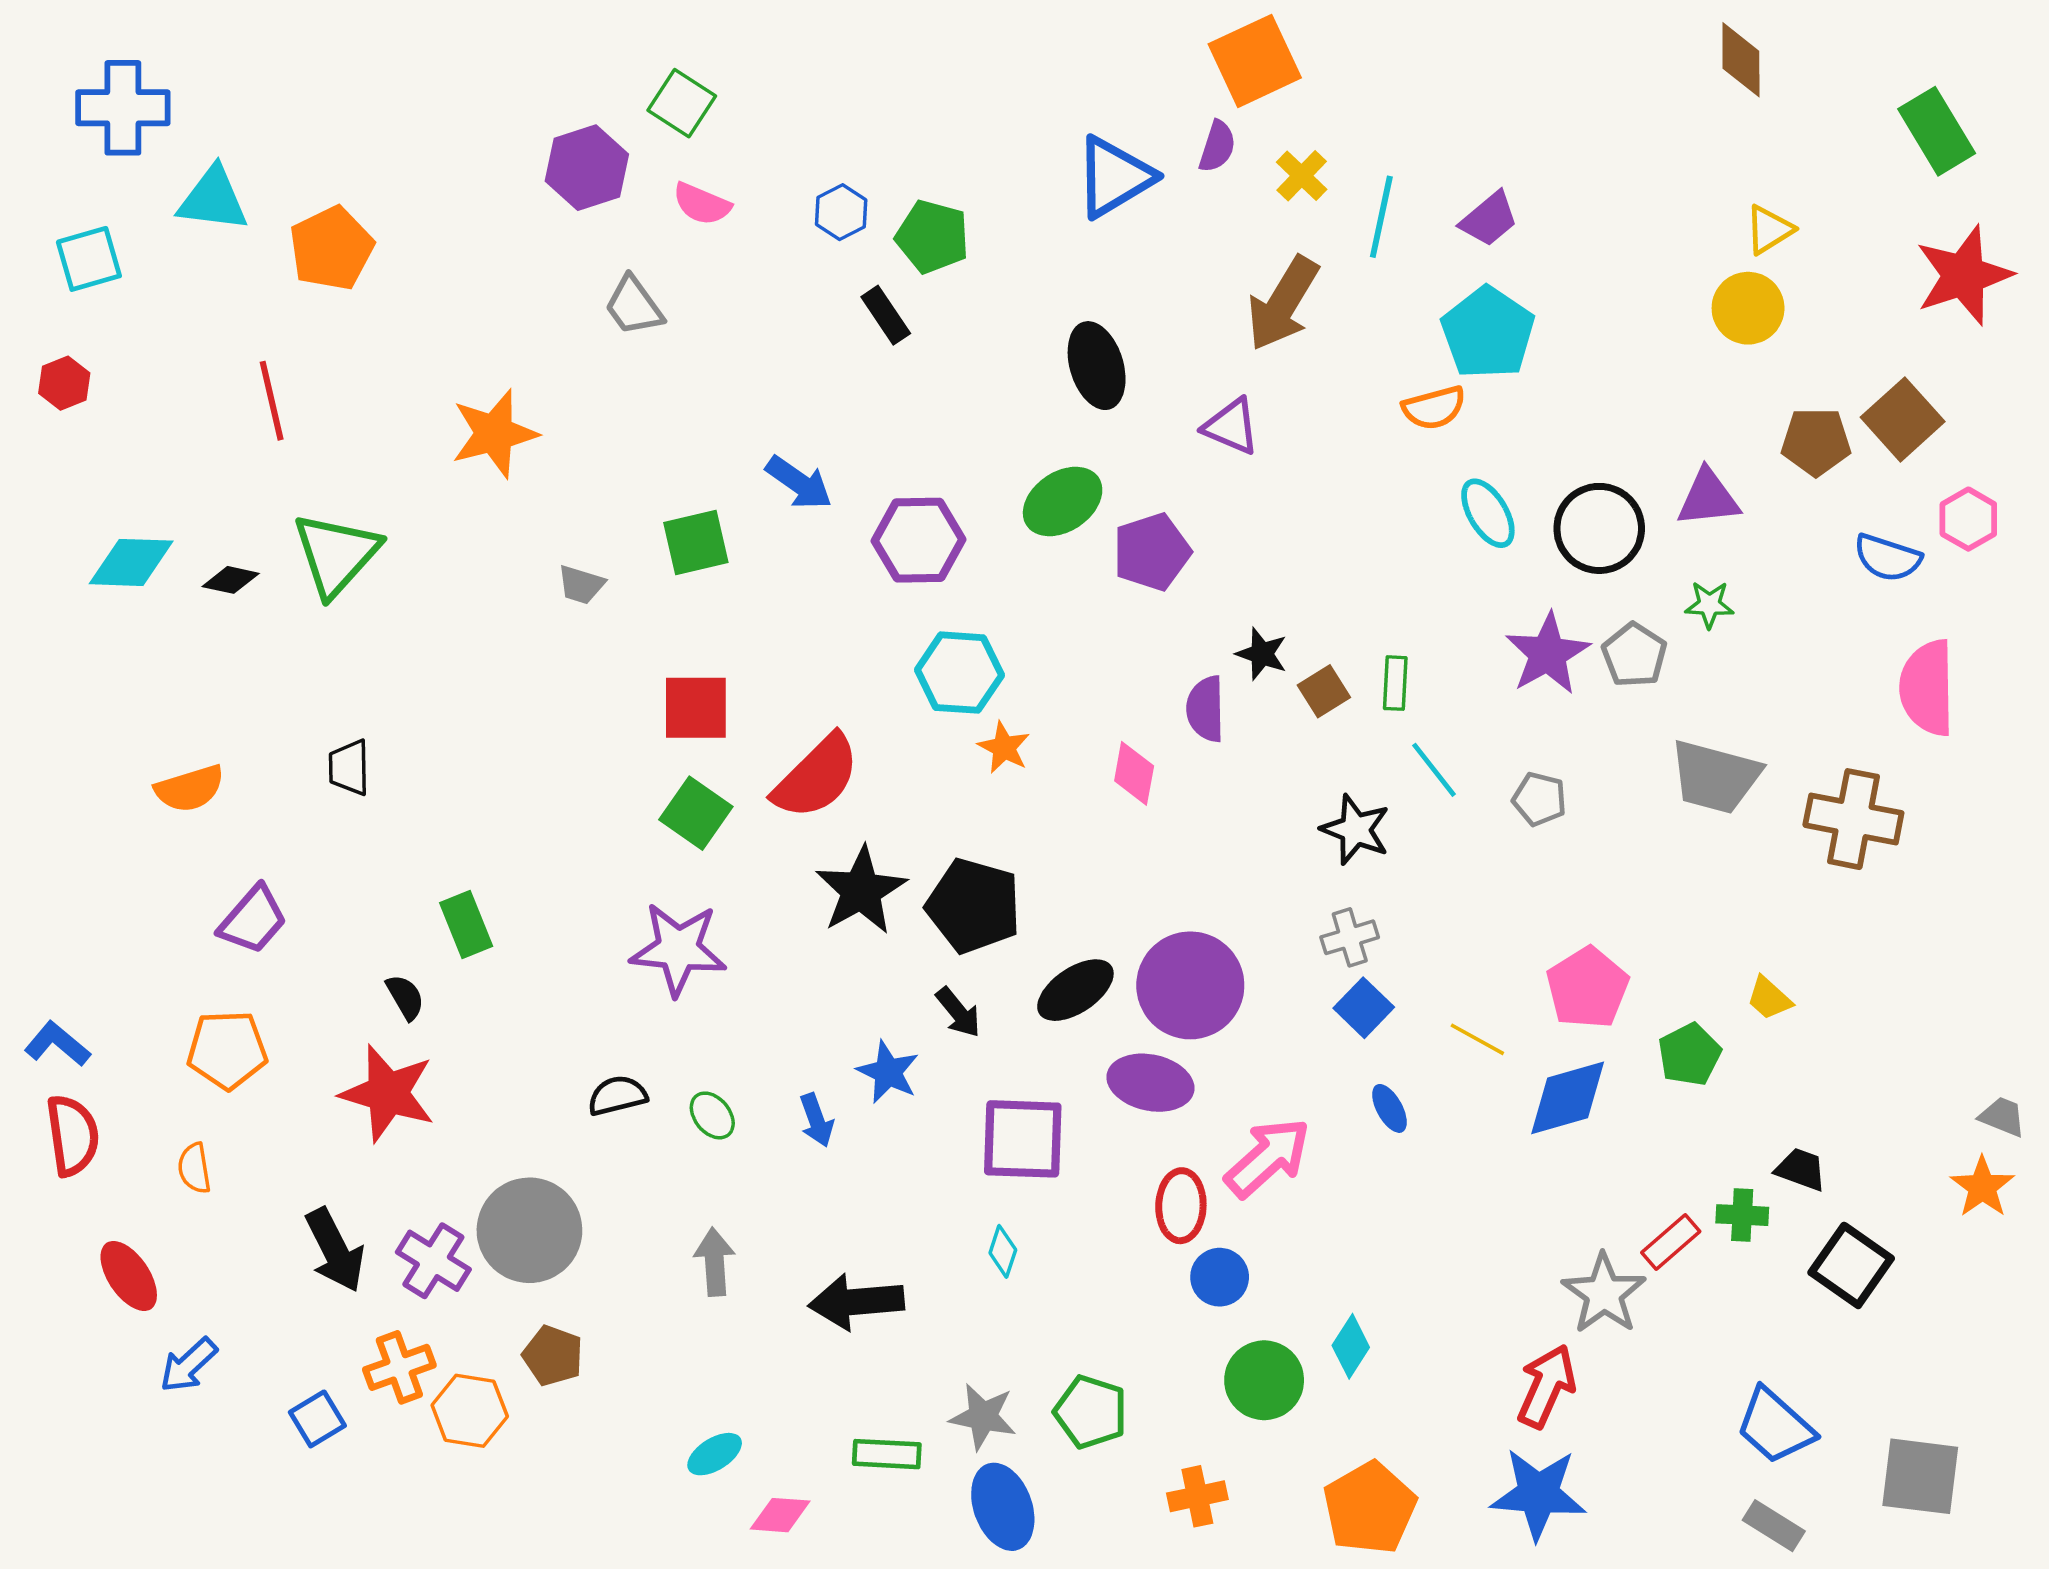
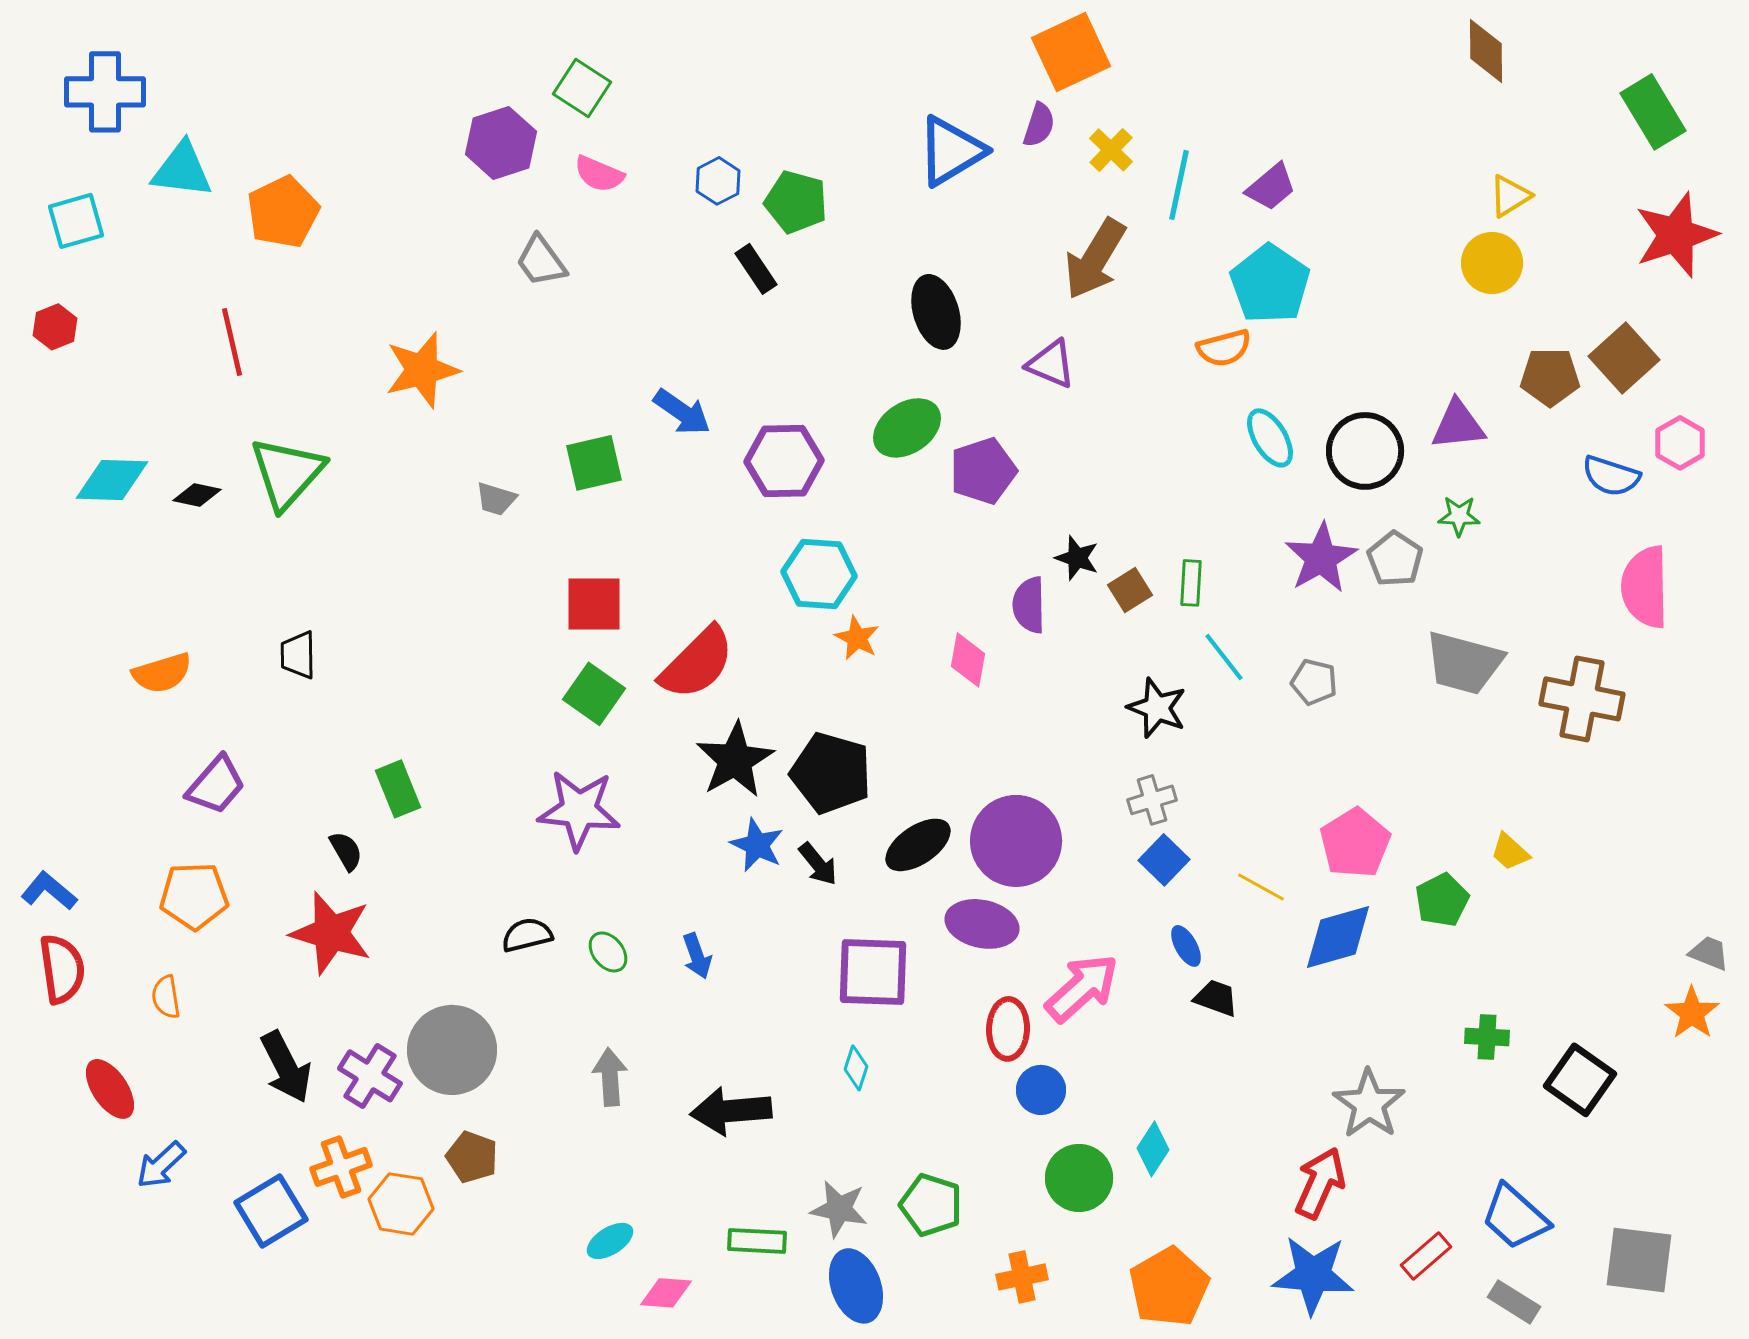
blue star: (888, 1072) -> (757, 845), moved
black trapezoid: (1801, 1169) -> (1216, 998), moved
red rectangle: (1671, 1242) -> (1426, 1256), moved
blue square: (317, 1419) -> (271, 1211), size x1.5

